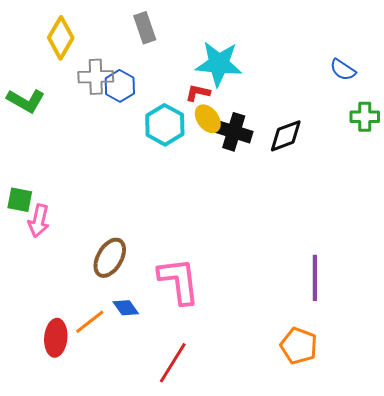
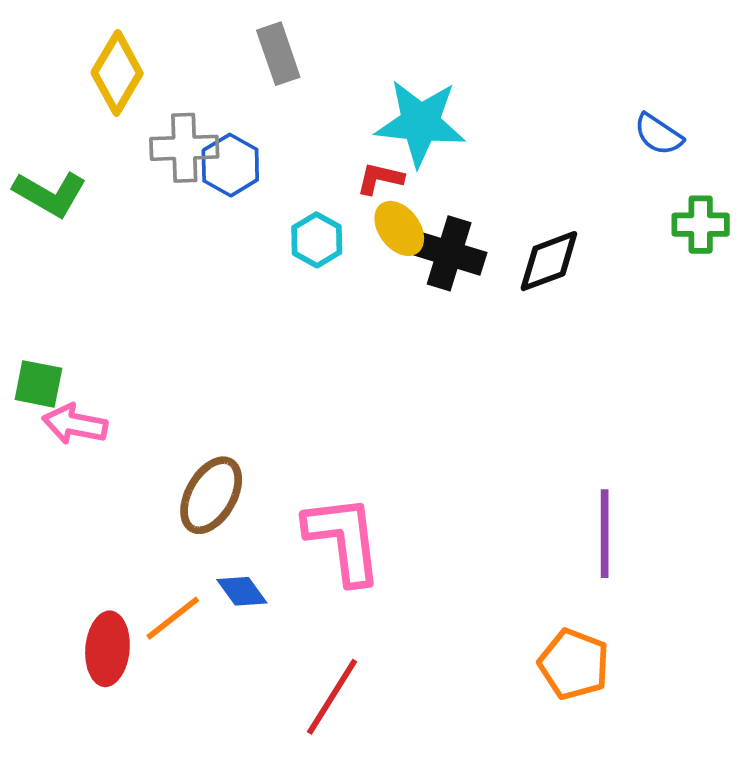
cyan hexagon: (165, 125) -> (317, 240), size x0.7
pink arrow: (39, 221) -> (75, 424), turned 88

